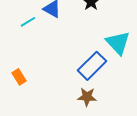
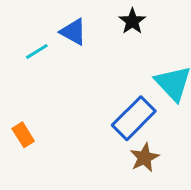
brown star: (87, 97) -> (144, 158), moved, turned -30

